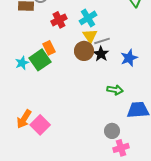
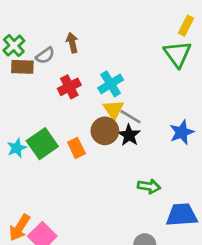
gray line: (102, 41) -> (130, 117), turned 49
orange rectangle: (49, 48) -> (76, 148), moved
blue star: (129, 58) -> (182, 132), moved

